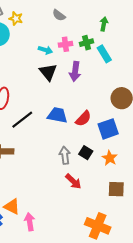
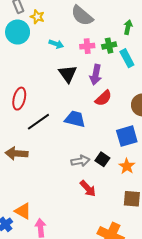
gray semicircle: (59, 15) -> (82, 16), size x1.6
cyan arrow: (45, 50) -> (56, 44), moved
red semicircle: (83, 119) -> (103, 98), moved
gray arrow: (65, 155) -> (80, 161), turned 84

